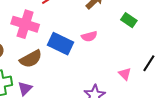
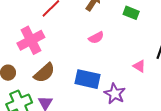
pink cross: (25, 24) -> (31, 40), turned -32
blue rectangle: (60, 44) -> (88, 79), moved

